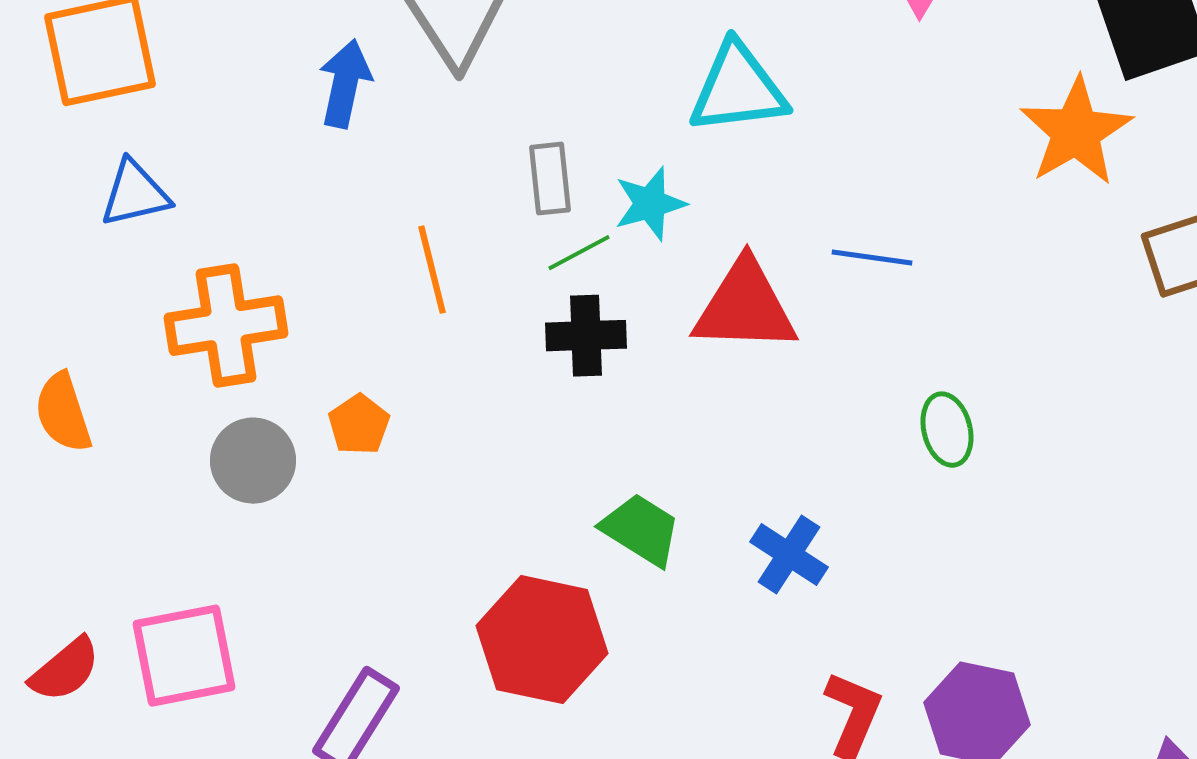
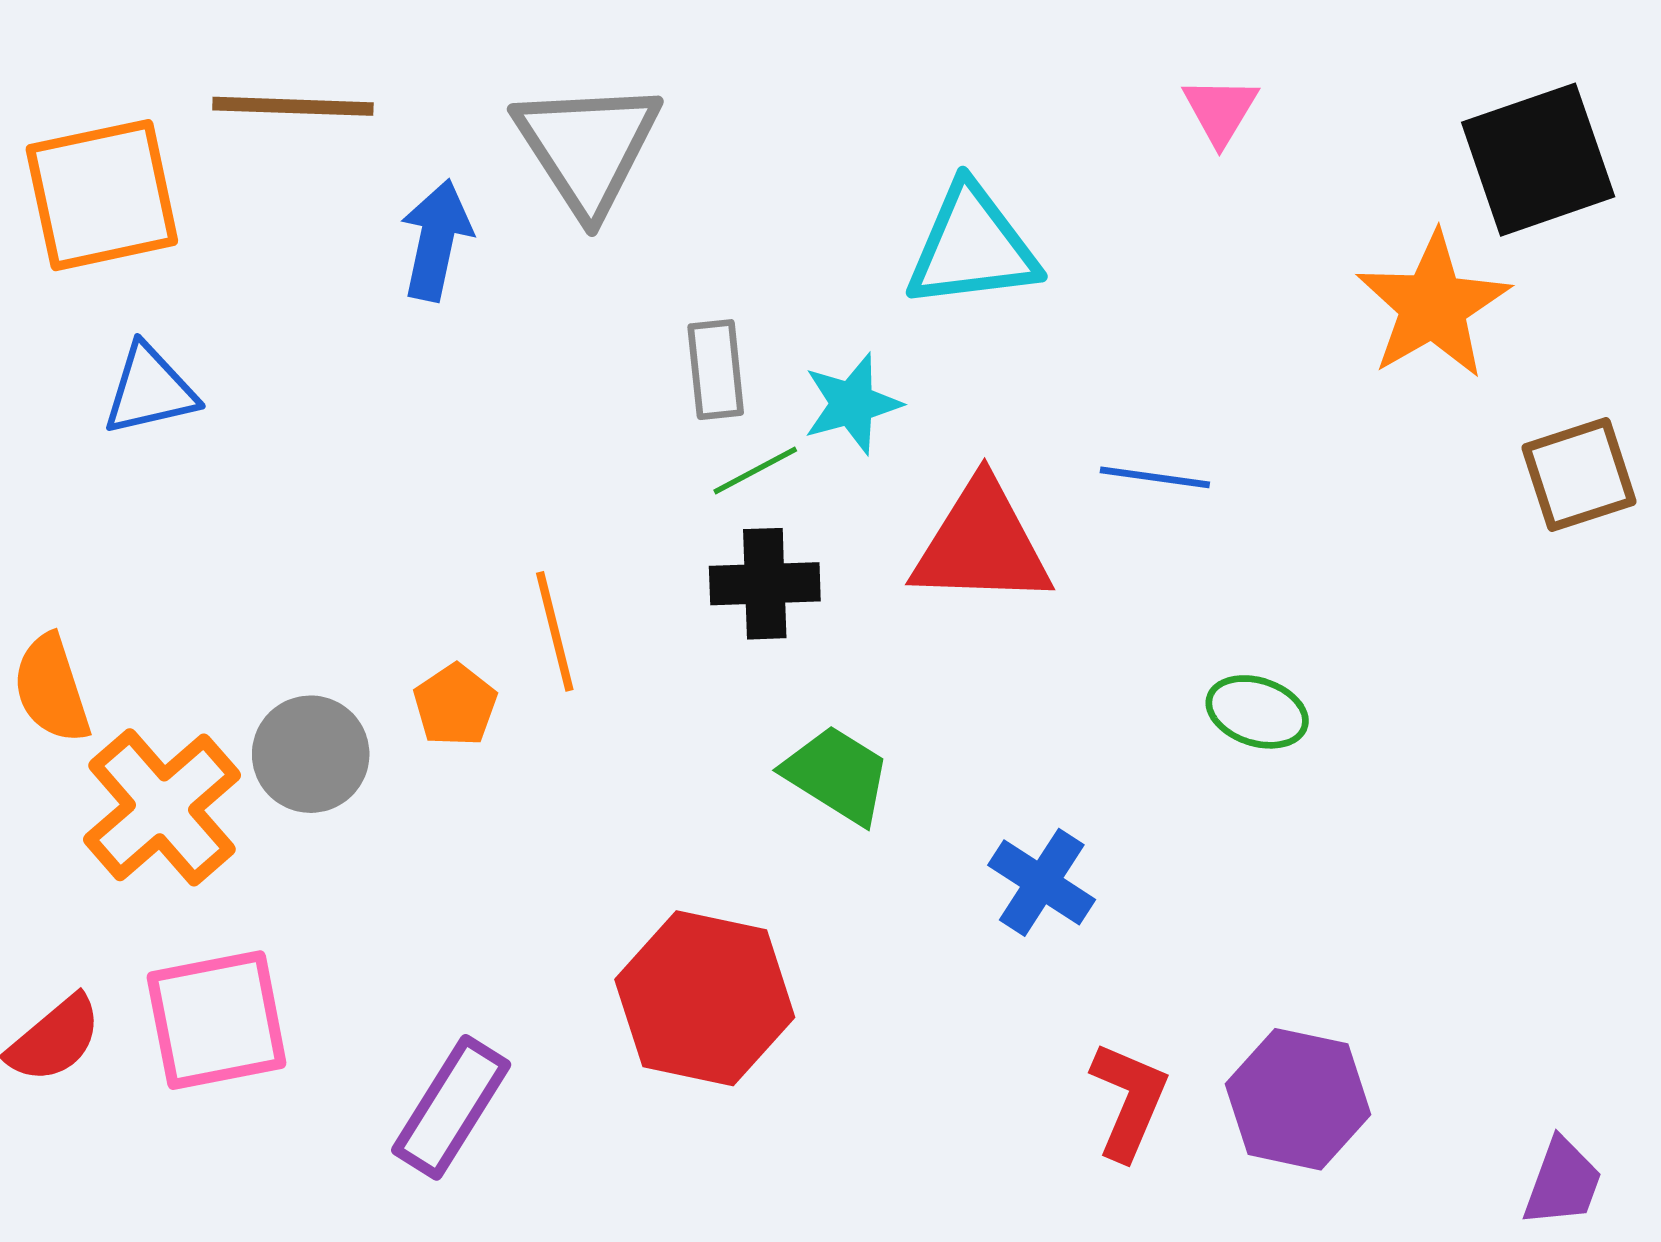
orange line: (432, 270) -> (555, 631), moved
orange cross: (226, 326) -> (162, 807), moved, turned -32
green ellipse: (947, 430) -> (1257, 712), turned -58
green trapezoid: (641, 530) -> (837, 775), moved

